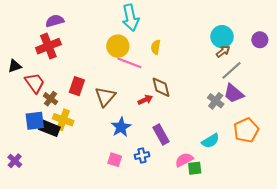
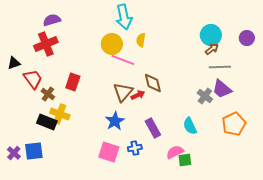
yellow semicircle: (156, 47) -> (141, 40), moved
gray line: (231, 70) -> (220, 67), turned 40
brown triangle: (105, 97) -> (123, 92), moved
blue square: (35, 121) -> (34, 151), moved
cyan semicircle: (210, 141) -> (190, 126), moved, turned 96
pink square: (115, 160) -> (109, 152), size x1.5

